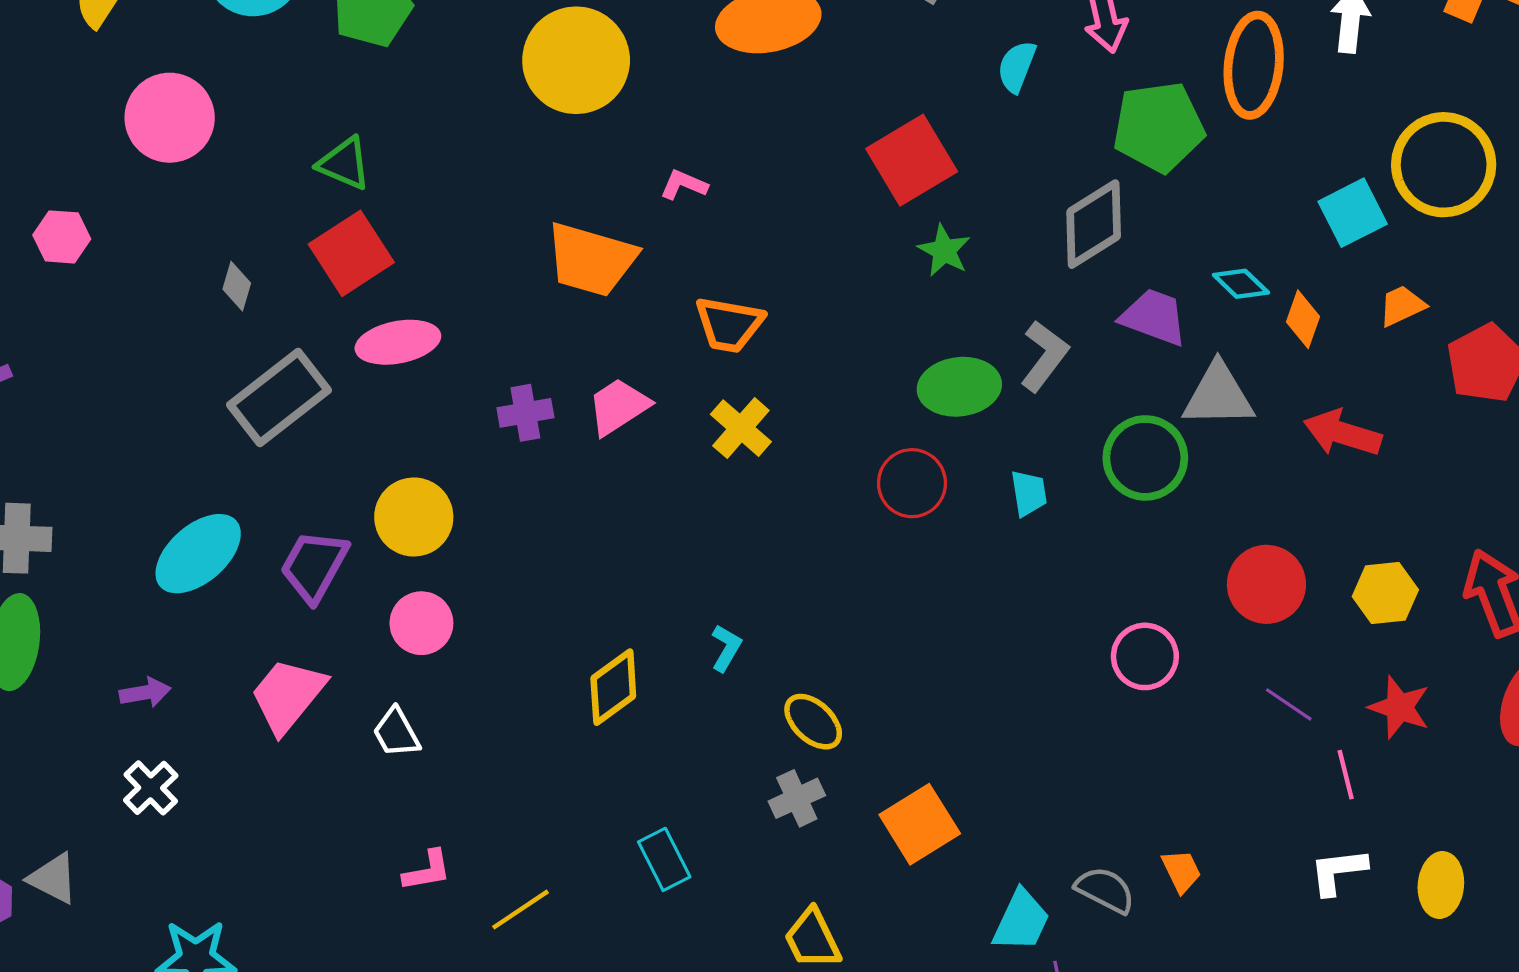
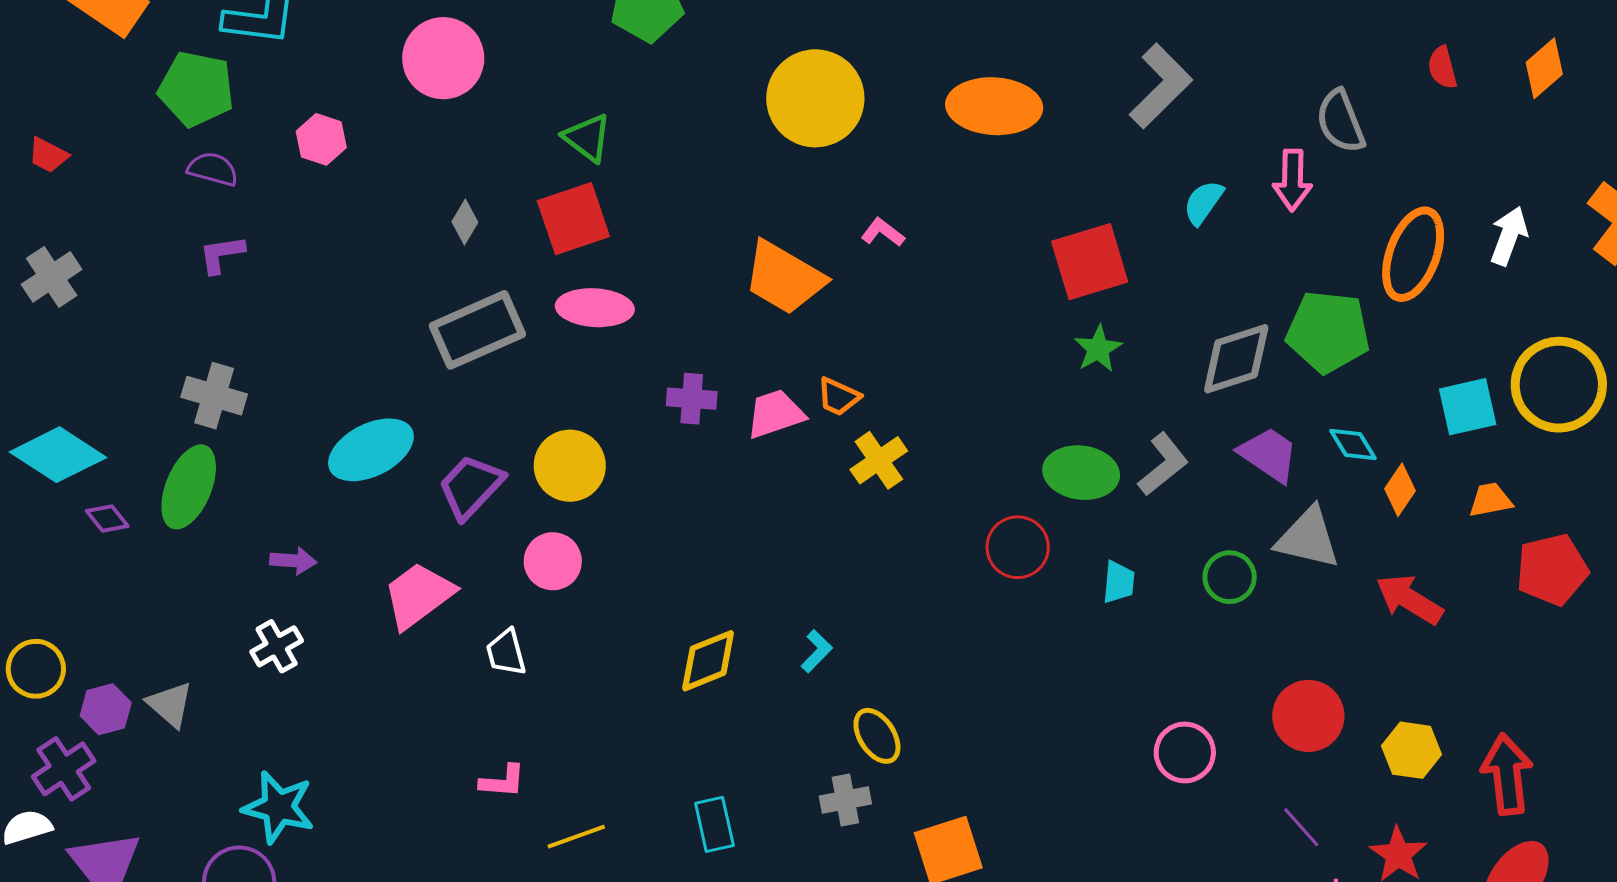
green pentagon: (1159, 127) -> (1328, 332), moved
orange trapezoid: (729, 325) -> (839, 397), moved, size x0.7
green circle: (1145, 458) -> (1230, 577), size x0.7

